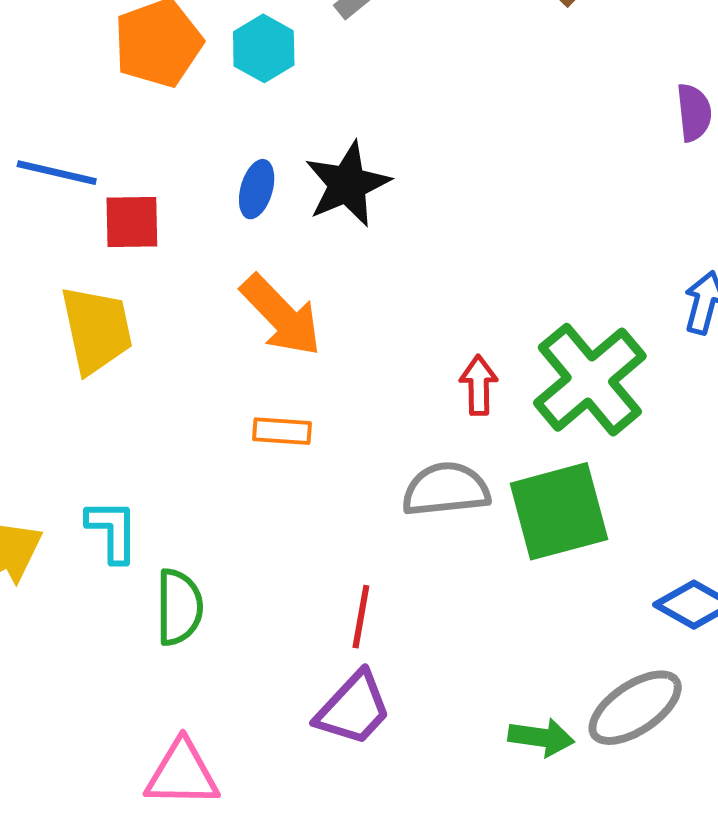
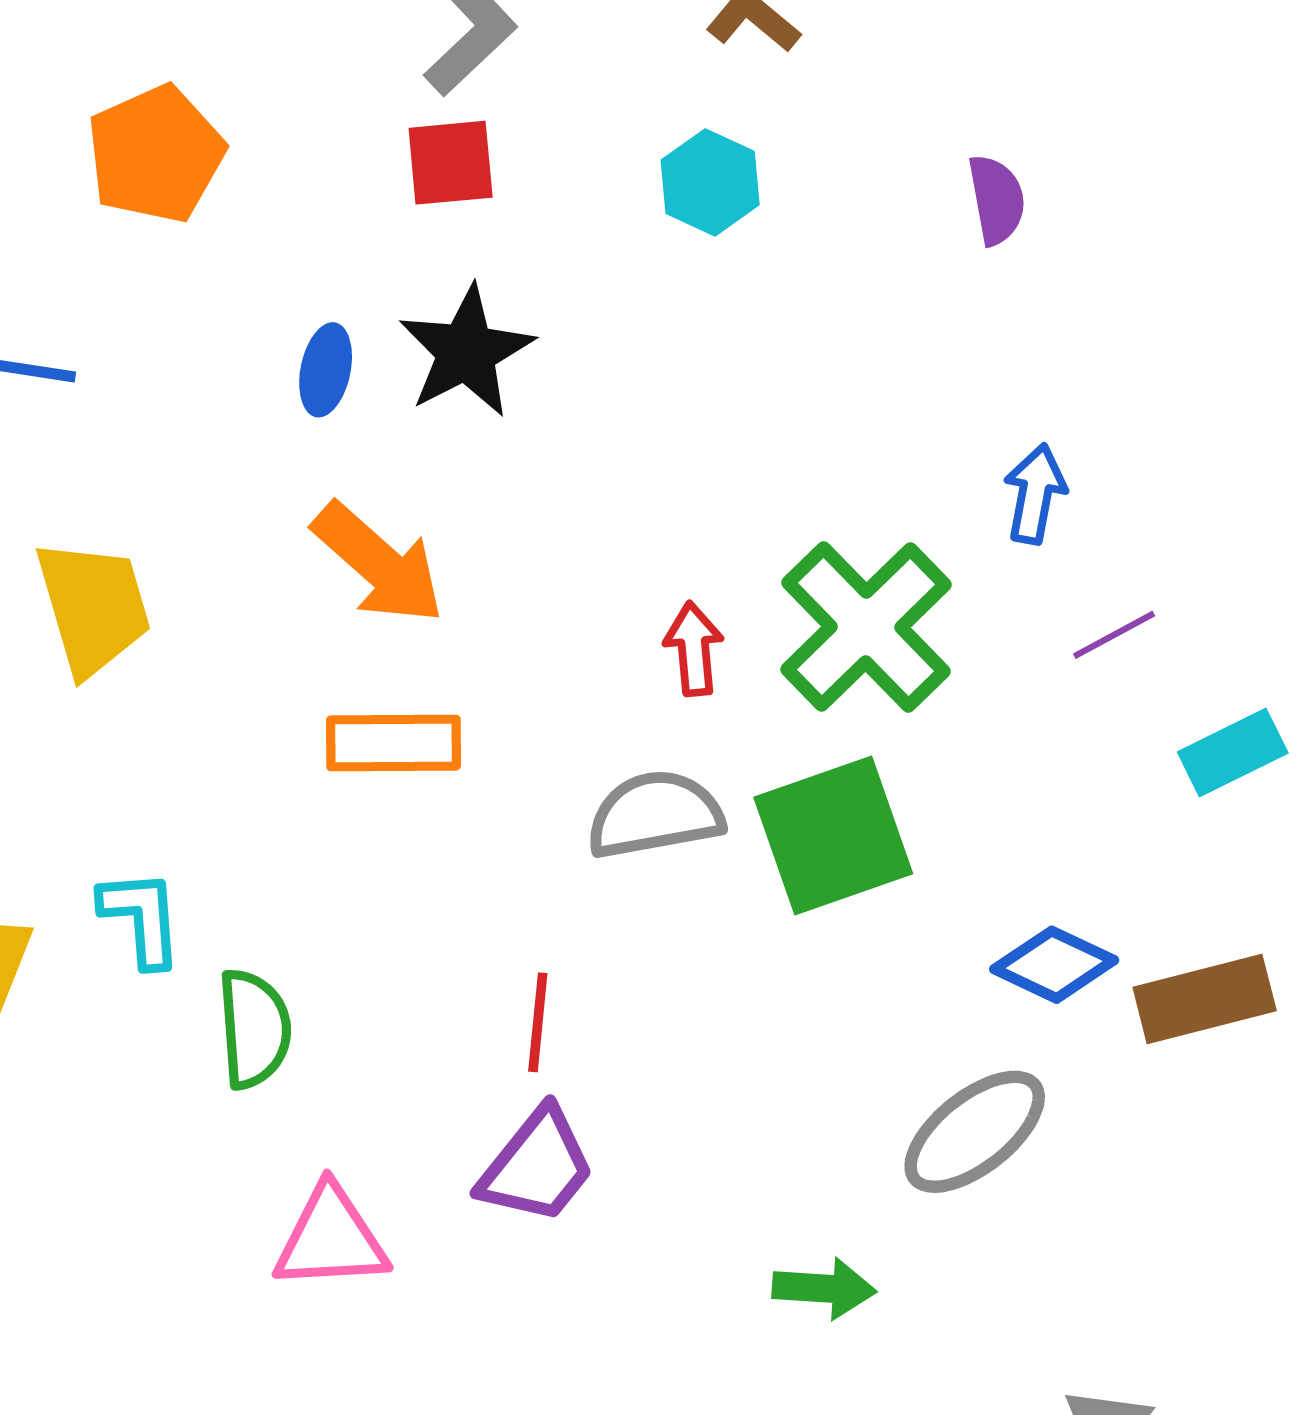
cyan hexagon: (264, 48) -> (710, 182), moved
red square: (132, 222) -> (451, 163), moved
orange rectangle: (282, 431) -> (393, 743), size x1.5
green arrow: (541, 737) -> (824, 1288), moved
pink triangle: (182, 774) -> (331, 1238), moved

